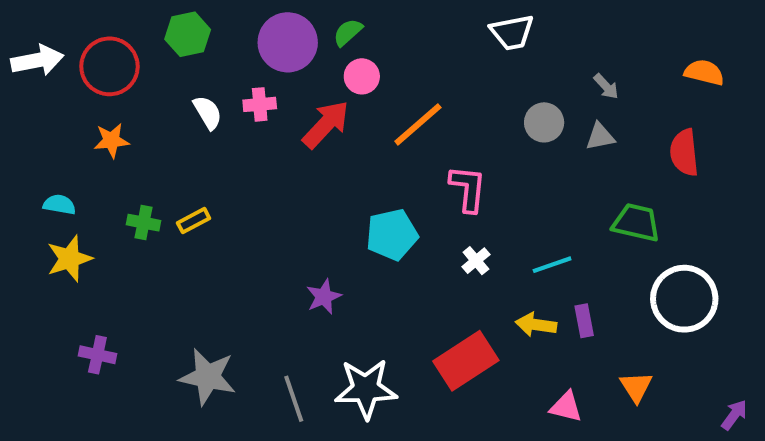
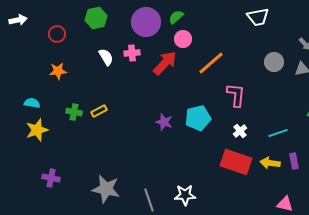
white arrow: (37, 60) -> (18, 20), moved, size x0.7
red circle: (109, 66) -> (57, 34), size x0.6
purple star: (324, 297) -> (164, 122), moved, turned -30
red rectangle: (466, 361) -> (236, 162), moved, turned 52
white star: (366, 389) -> (185, 195), size x0.7

